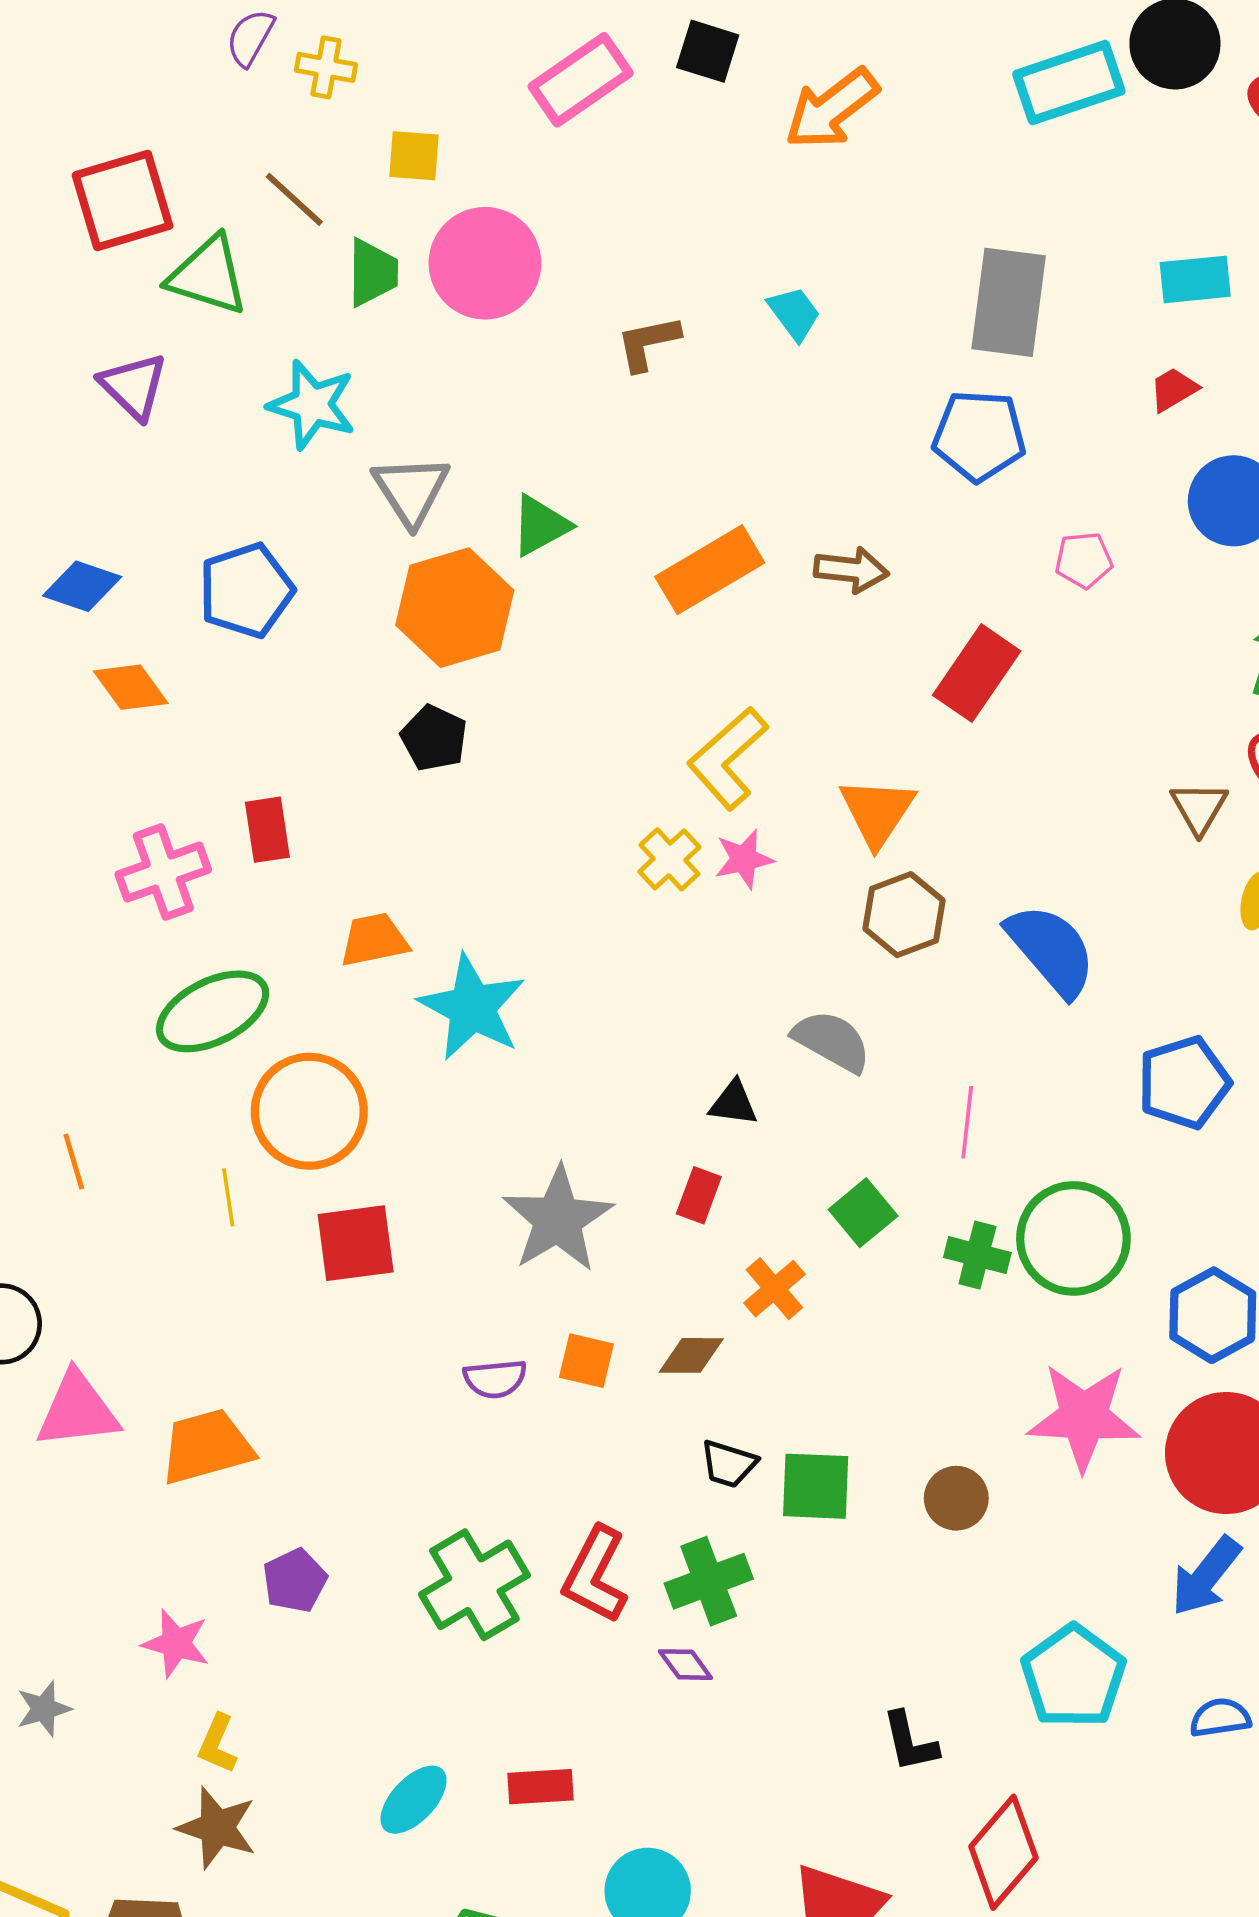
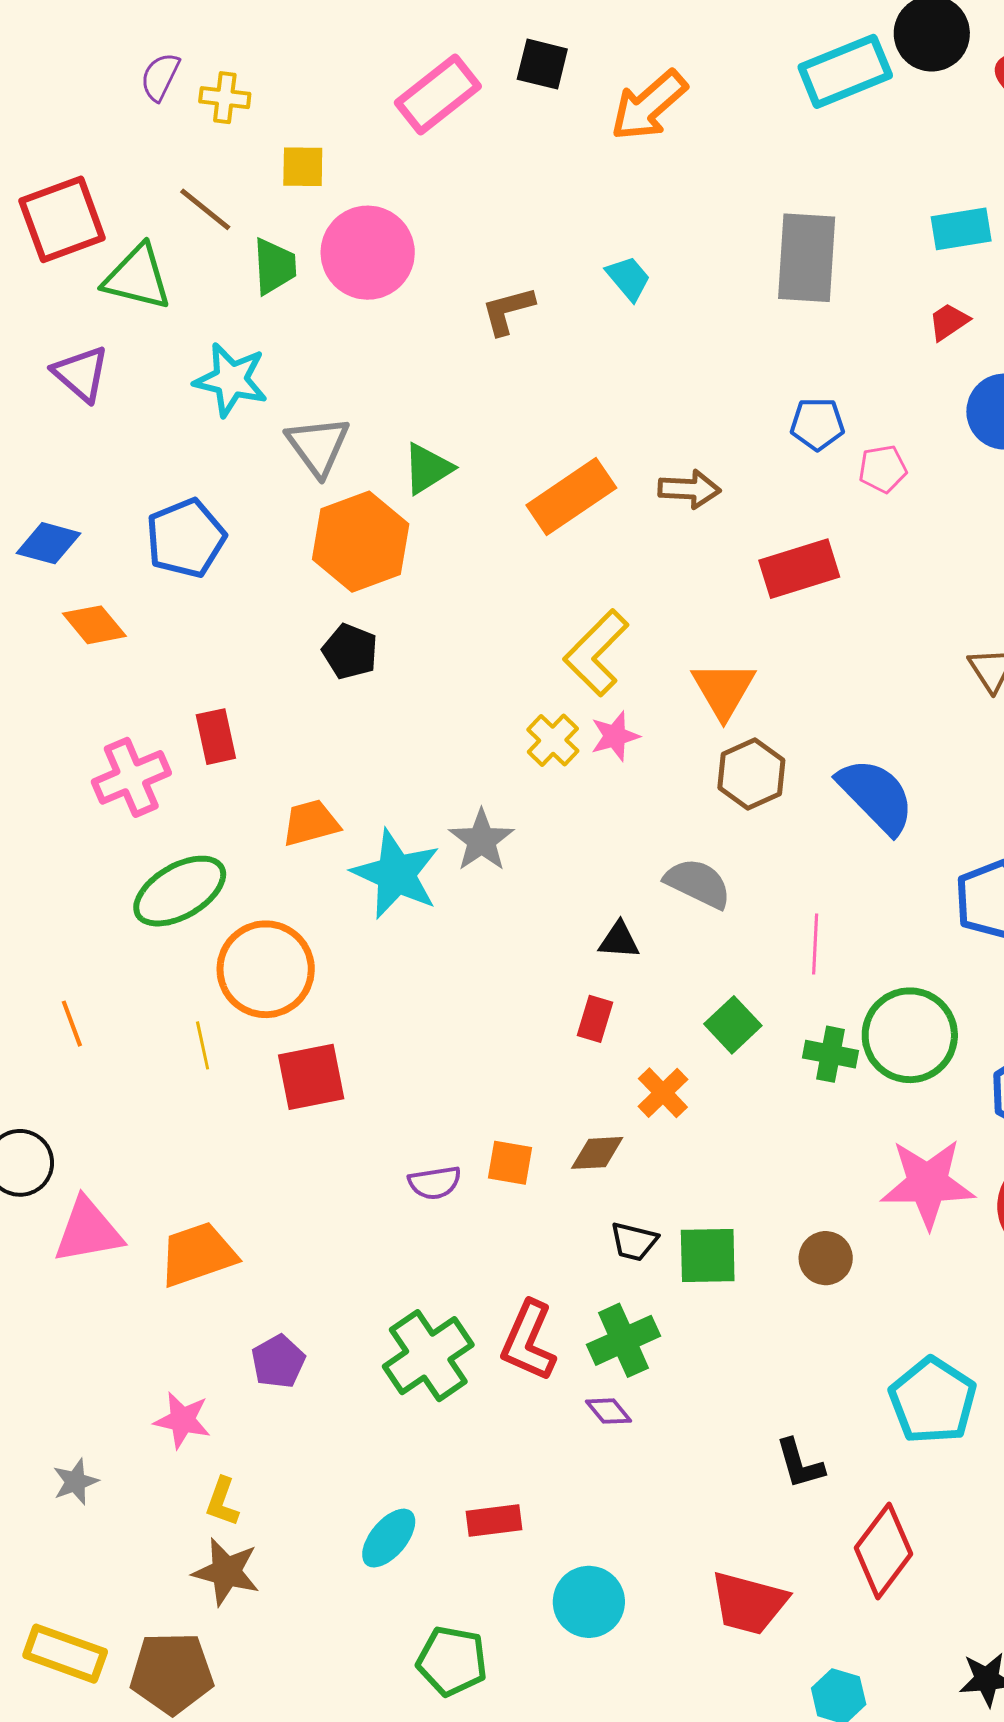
blue pentagon: (979, 436) -> (817, 424), moved, size x0.7
red rectangle: (977, 673) -> (799, 569), turned 42
gray star: (558, 1219) -> (481, 840), moved, size x0.7

